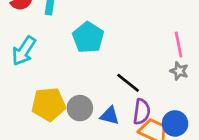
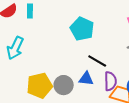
cyan pentagon: (88, 37) -> (82, 29), moved
blue triangle: (110, 116) -> (86, 79), moved

